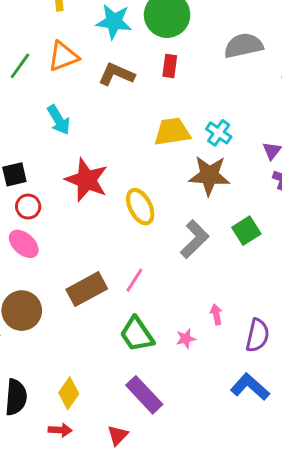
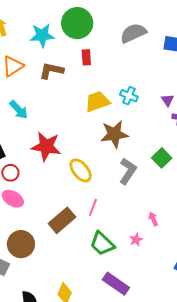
brown star: (209, 175) -> (114, 134), moved
yellow ellipse: (140, 207) -> (81, 170), moved

